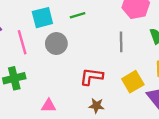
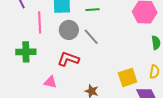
gray line: (121, 42) -> (91, 37), moved, turned -54
red L-shape: (91, 77) -> (68, 59), moved

